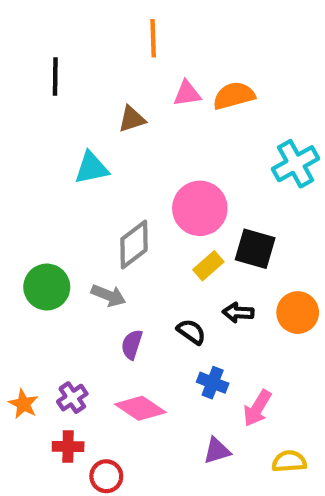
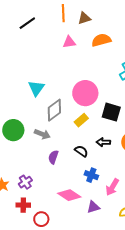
black line: (55, 77) -> (27, 23), moved, turned 54
pink triangle: (187, 94) -> (69, 42), moved
brown triangle: (132, 119) -> (84, 18), moved
cyan triangle: (91, 168) -> (36, 88), moved, turned -42
yellow rectangle: (208, 266) -> (81, 120), moved
pink diamond: (140, 408) -> (69, 195), moved

